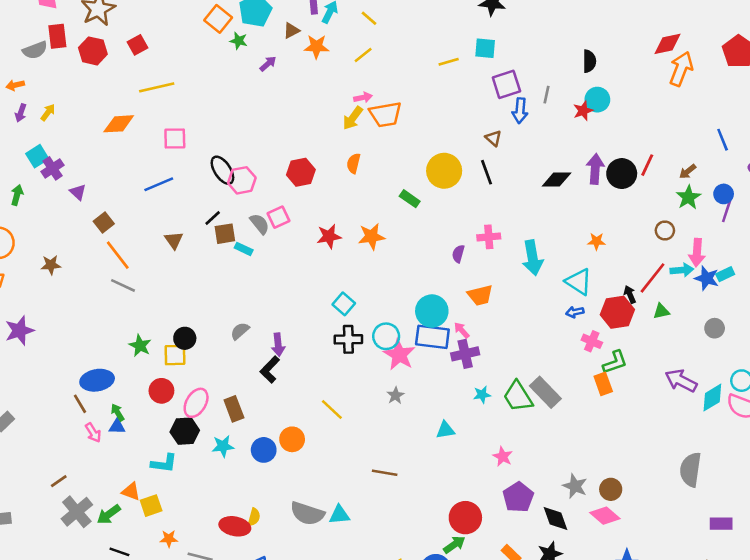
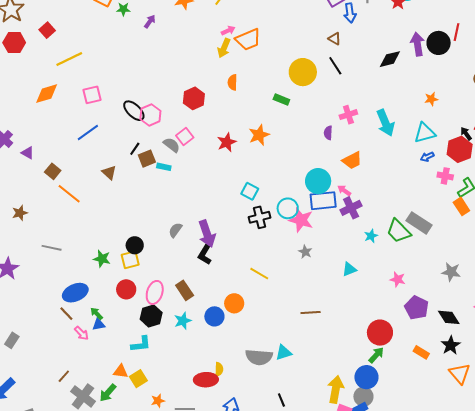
cyan triangle: (579, 282) -> (425, 133), turned -35
gray line: (123, 285) -> (52, 248), moved
purple arrow: (278, 345) -> (207, 234), size x1.5
gray star: (575, 486) -> (451, 272), moved

